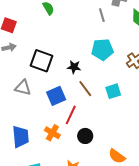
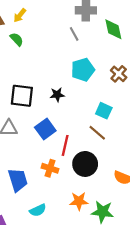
brown line: (85, 89) -> (97, 133), moved
cyan square: (113, 91) -> (104, 111), turned -35
black circle: (85, 136) -> (85, 164), size x1.5

